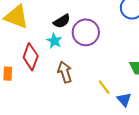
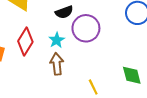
cyan star: (54, 41) -> (57, 40), moved

